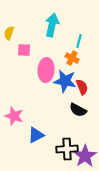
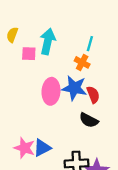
cyan arrow: (52, 25) -> (48, 41), moved
pink ellipse: (46, 70) -> (51, 91), moved
pink star: (14, 116) -> (24, 148), moved

